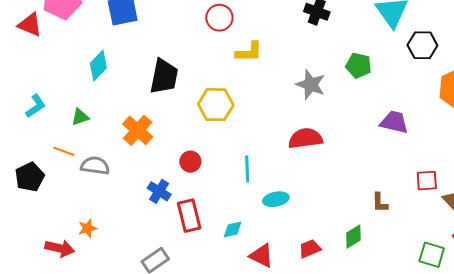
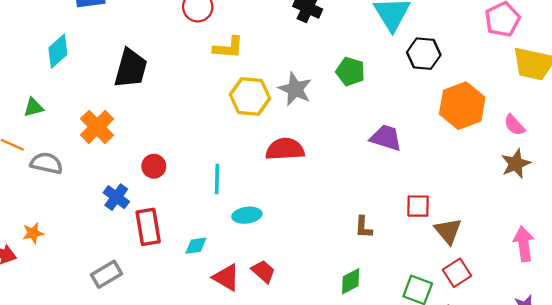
yellow hexagon: (216, 105) -> (250, 96), moved
green diamond: (353, 236) -> (351, 281), moved
red trapezoid: (310, 249) -> (263, 271), moved, turned 60

